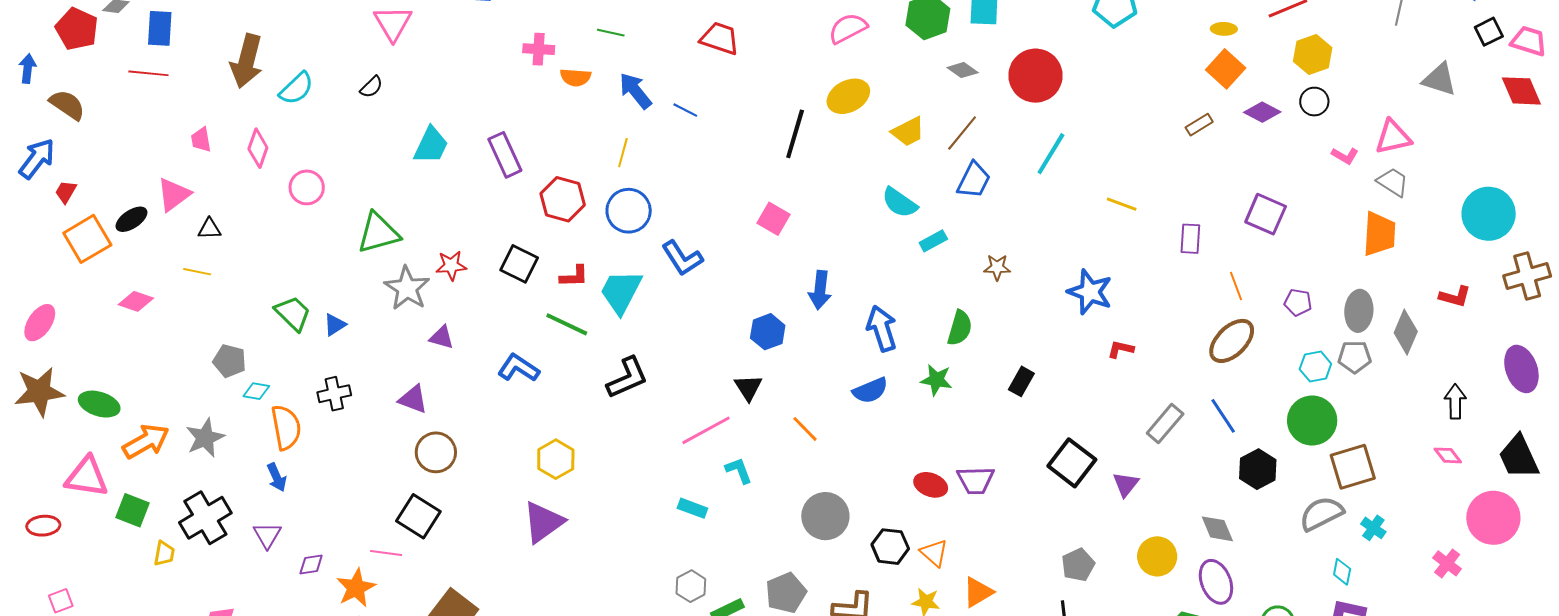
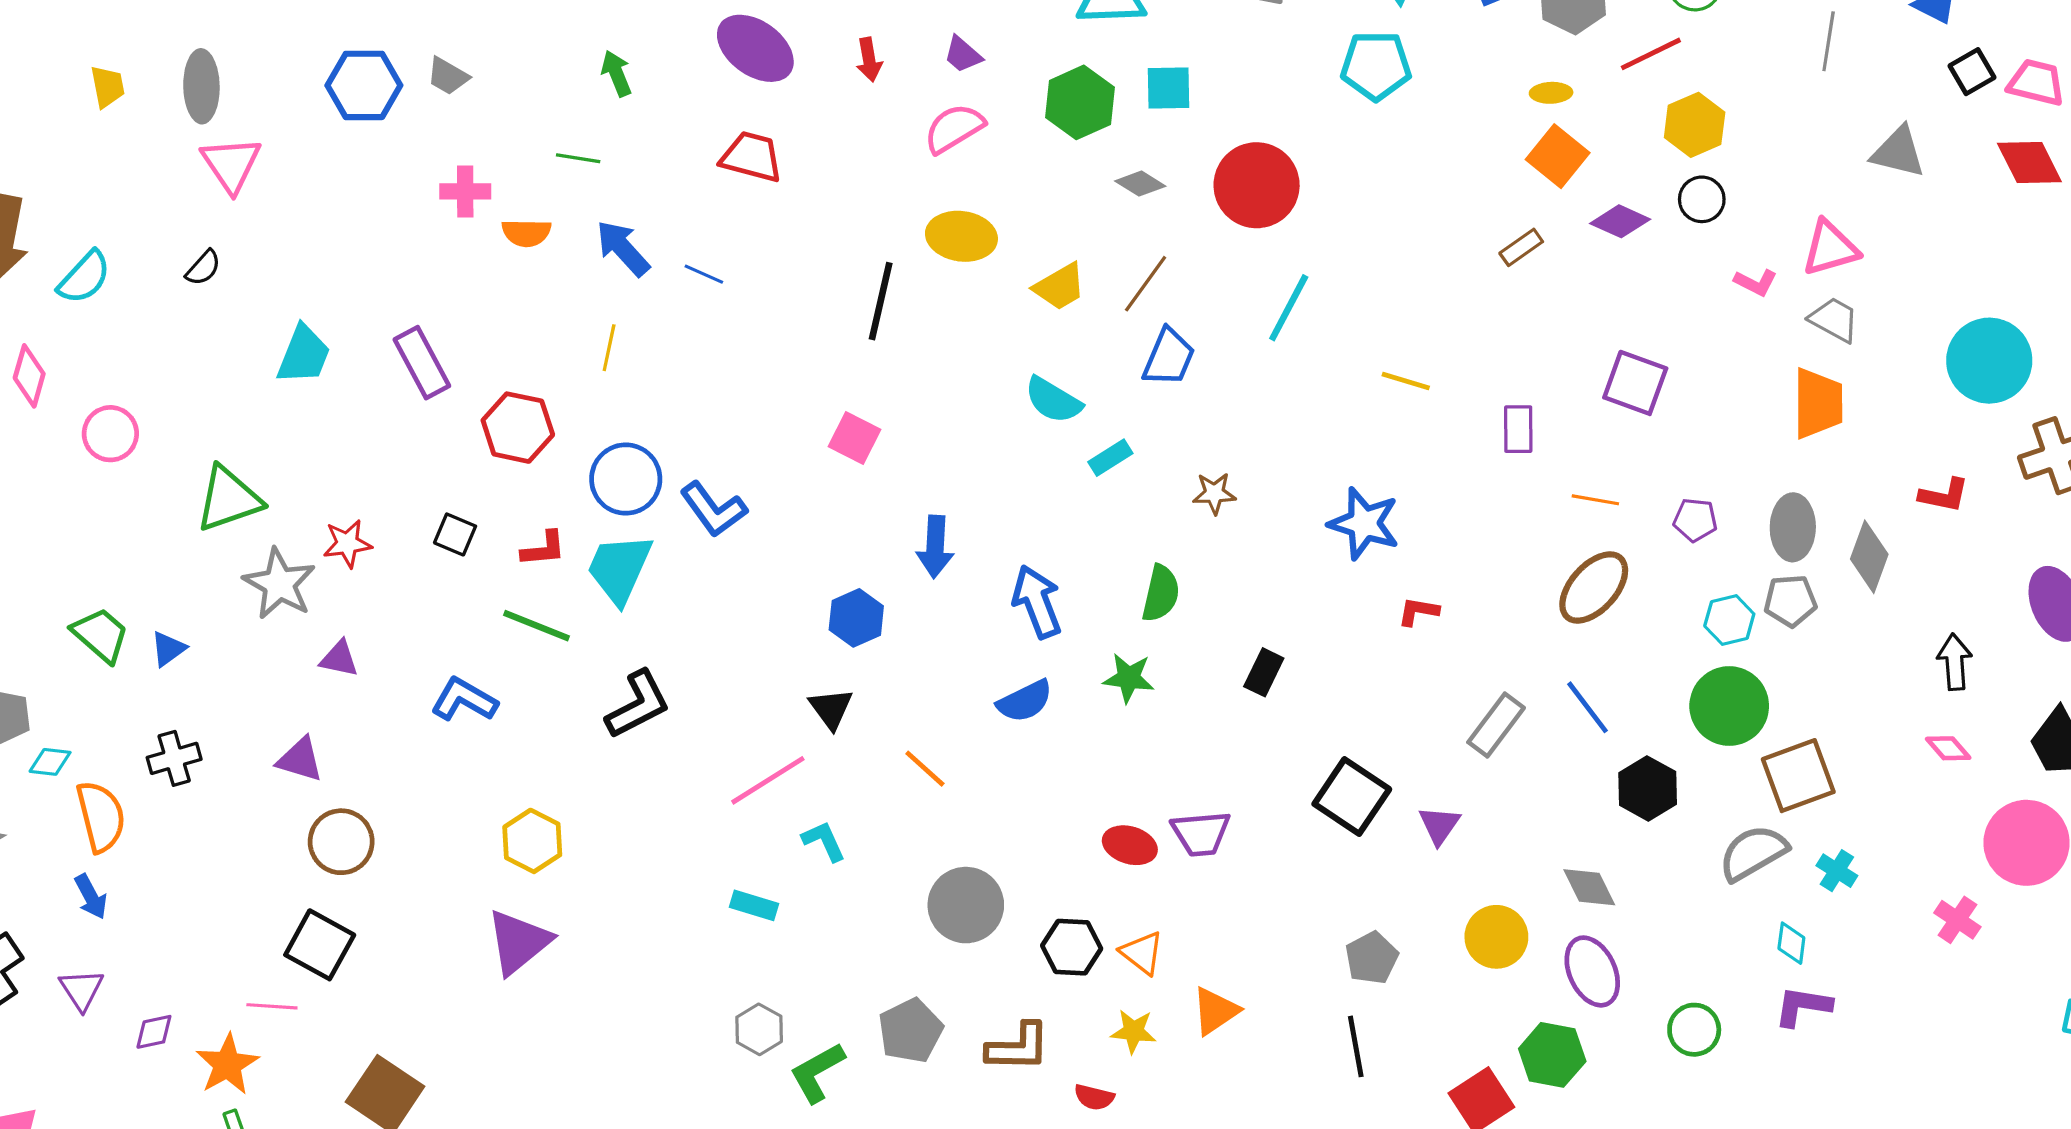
yellow ellipse: (848, 96) -> (961, 236), turned 39
blue circle: (629, 211) -> (626, 479), moved
black square: (519, 264) -> (455, 534), size x0.7
orange line: (1236, 286) -> (1595, 500), turned -56

